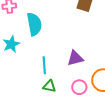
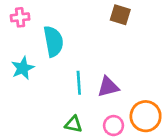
cyan line: (44, 65) -> (79, 83), moved

